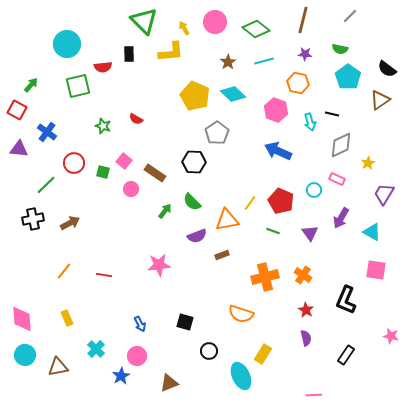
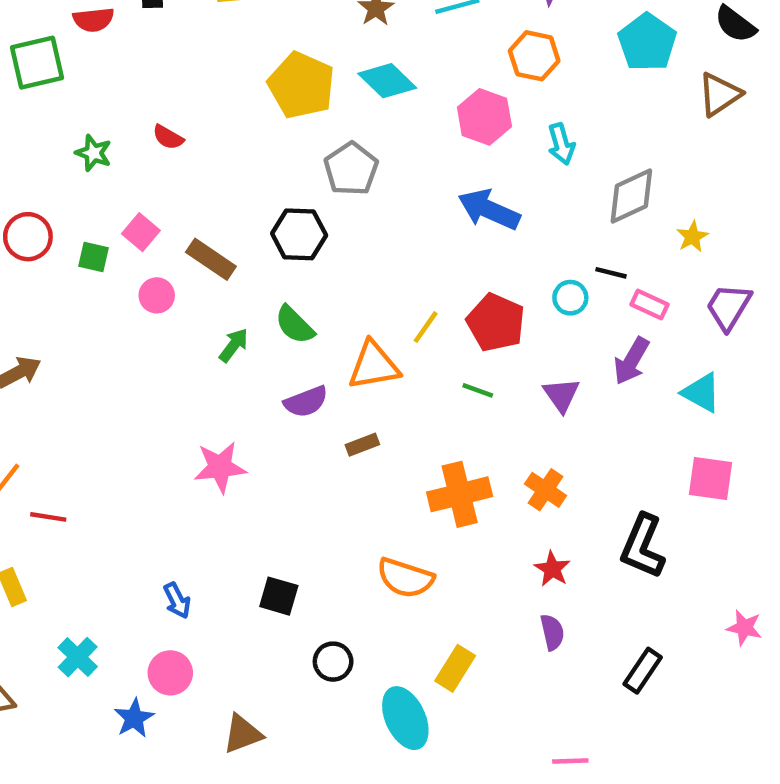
black line: (332, 114) -> (611, 273), moved
pink rectangle: (337, 179) -> (649, 304), moved
red line: (104, 275) -> (48, 517), moved

